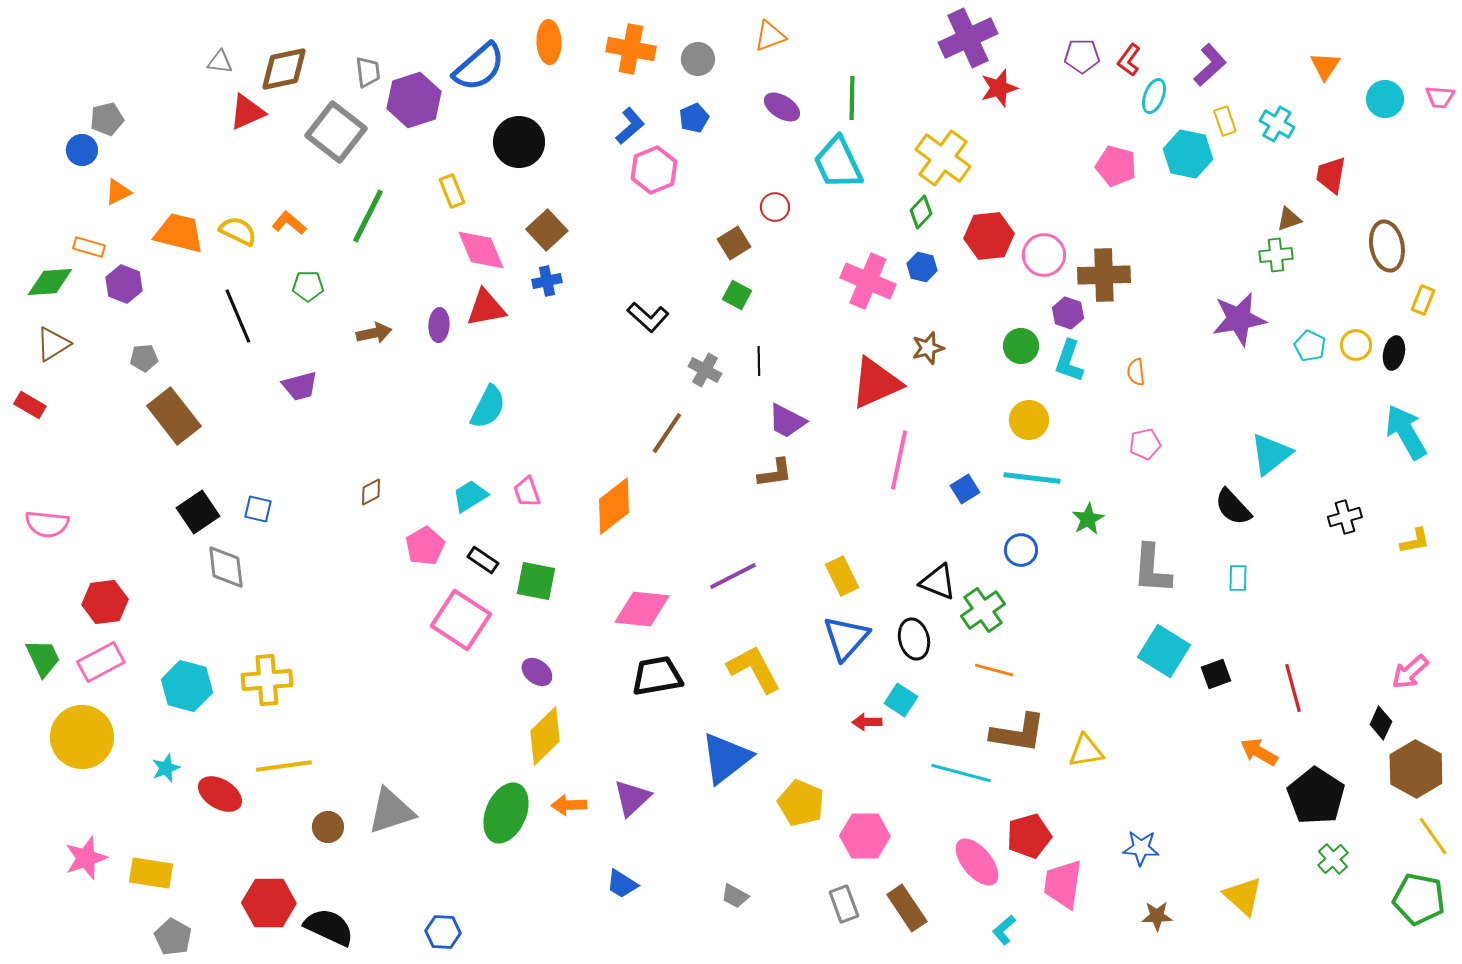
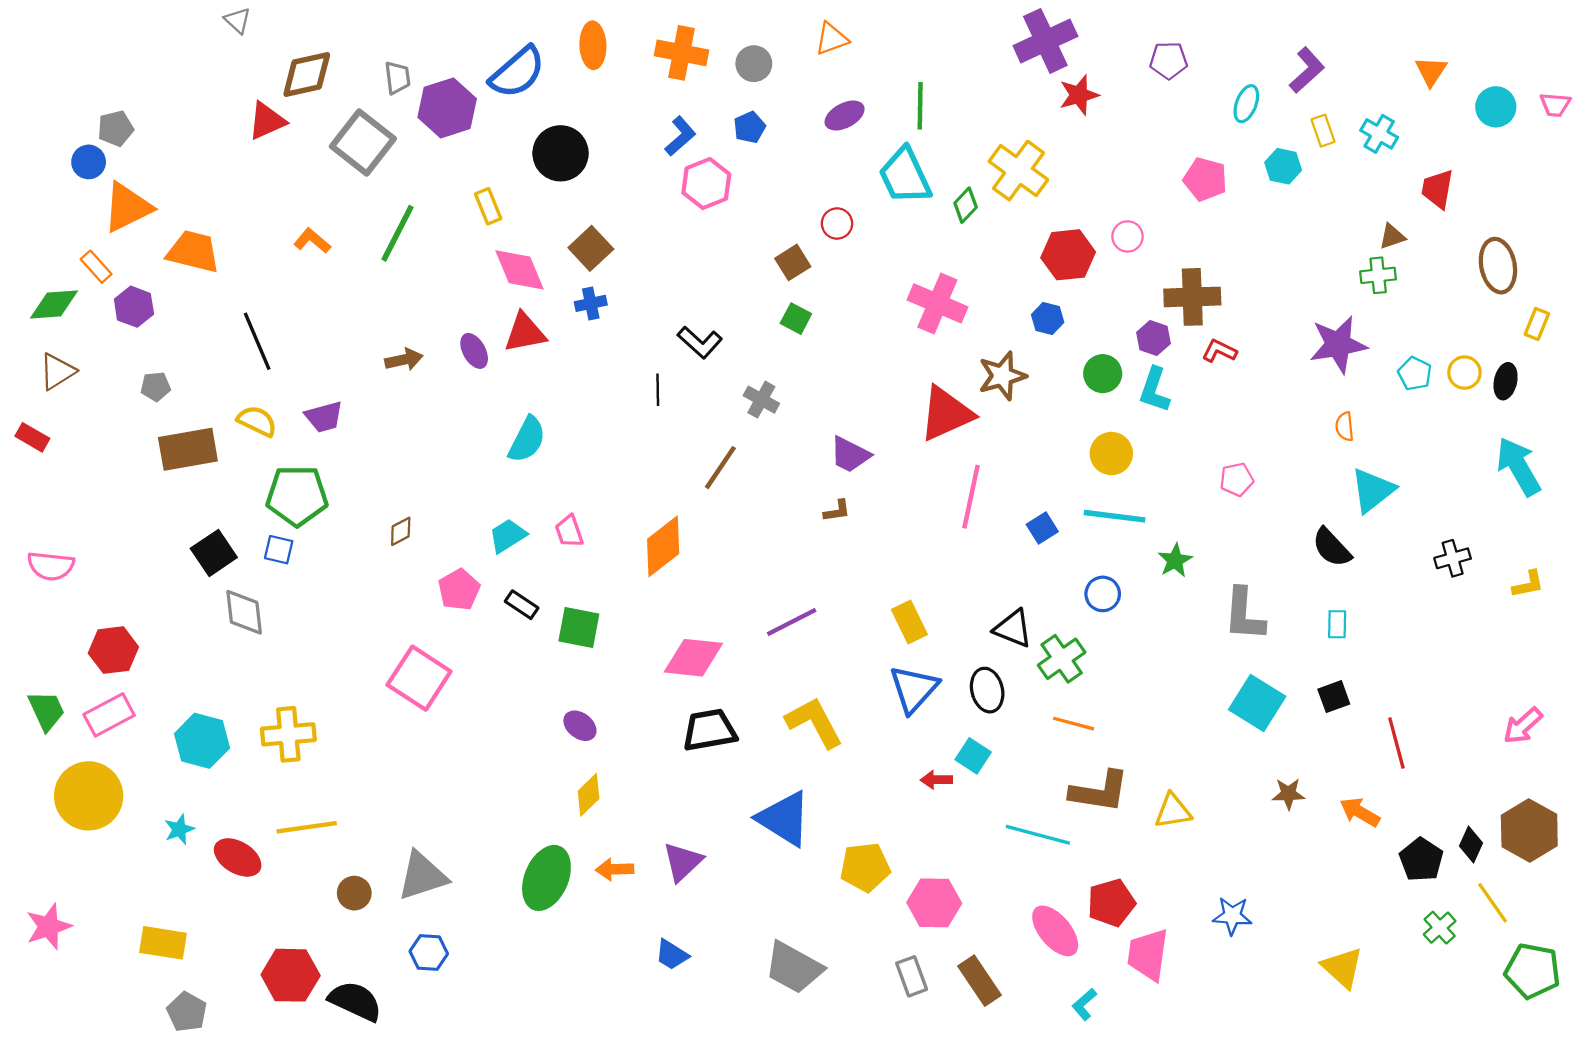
red L-shape: (1129, 60) -> (1219, 351), moved, turned 80
gray triangle: (220, 62) -> (238, 20), moved, turned 36
purple ellipse: (782, 107) -> (845, 116), turned -60
cyan hexagon: (1188, 154) -> (1283, 166), size x0.7
orange triangle: (118, 192) -> (127, 207), size x1.8
green diamond: (921, 212) -> (966, 205), moved
yellow semicircle: (238, 231) -> (257, 421), moved
orange rectangle: (89, 247) -> (96, 267), turned 32
pink circle: (1044, 255) -> (1128, 236), moved, size x0.7
blue hexagon: (922, 267) -> (1048, 319), moved
green pentagon: (308, 286) -> (297, 496), moved, size x1.8
purple ellipse: (439, 325) -> (474, 351), turned -32
brown star: (928, 348) -> (1002, 376), size x1.4
black line: (759, 361) -> (658, 390), moved
orange semicircle: (1136, 372) -> (1345, 427), moved
brown rectangle: (174, 416) -> (188, 449), turned -62
brown L-shape: (775, 473) -> (837, 511), size x0.7
pink square: (461, 620) -> (419, 678), moved
black square: (1216, 674) -> (1334, 697), moved
black diamond: (1381, 723) -> (1471, 844), moved
yellow diamond: (545, 736) -> (589, 795), size x0.7
blue triangle: (726, 758) -> (784, 819), turned -50
black pentagon: (1316, 796) -> (1421, 860), size x0.7
yellow pentagon: (801, 803) -> (865, 867), turned -30
yellow line: (1433, 836) -> (1493, 903), moved
pink star: (86, 858) -> (49, 927), moved
gray trapezoid: (735, 896) -> (794, 968), size x2.0
brown star: (1157, 916) -> (1288, 794), moved
blue hexagon: (443, 932) -> (429, 952), moved

